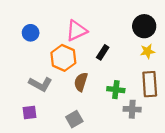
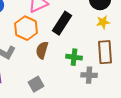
black rectangle: (103, 52) -> (62, 23), size x1.6

